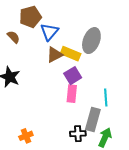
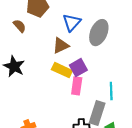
blue triangle: (49, 32) -> (72, 22), moved
yellow rectangle: (71, 54) -> (62, 70), moved

